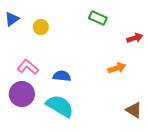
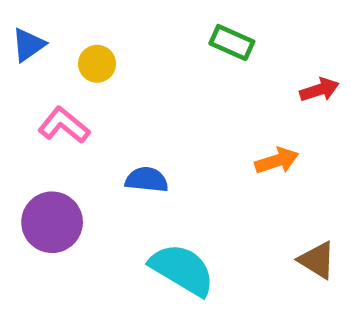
pink L-shape: (28, 67) -> (64, 125), moved
cyan semicircle: (60, 106) -> (182, 270), moved

